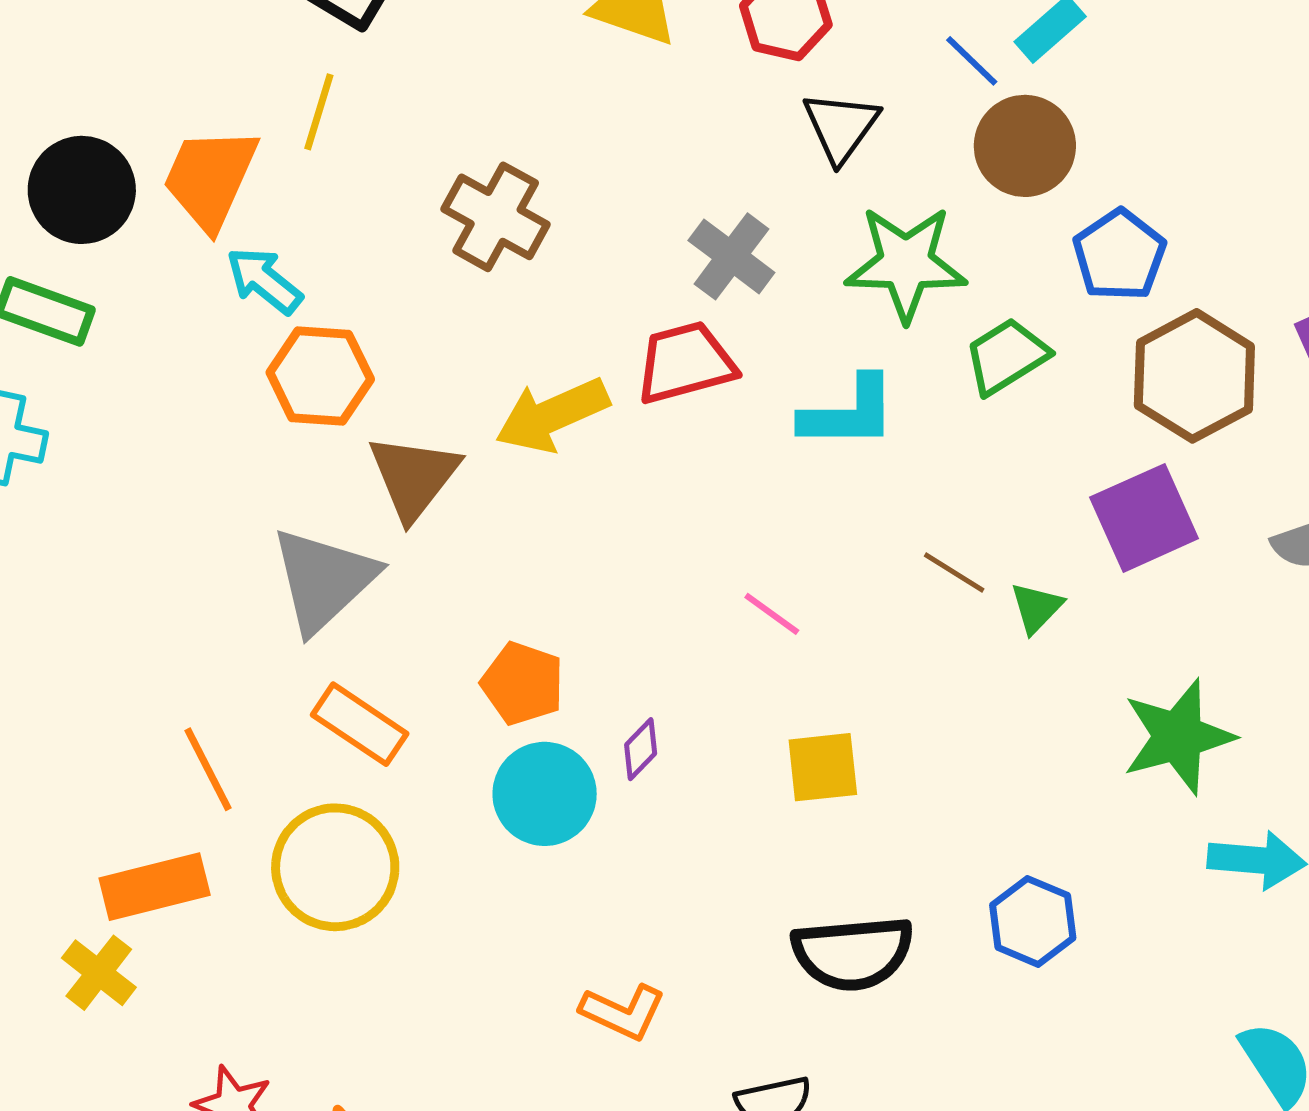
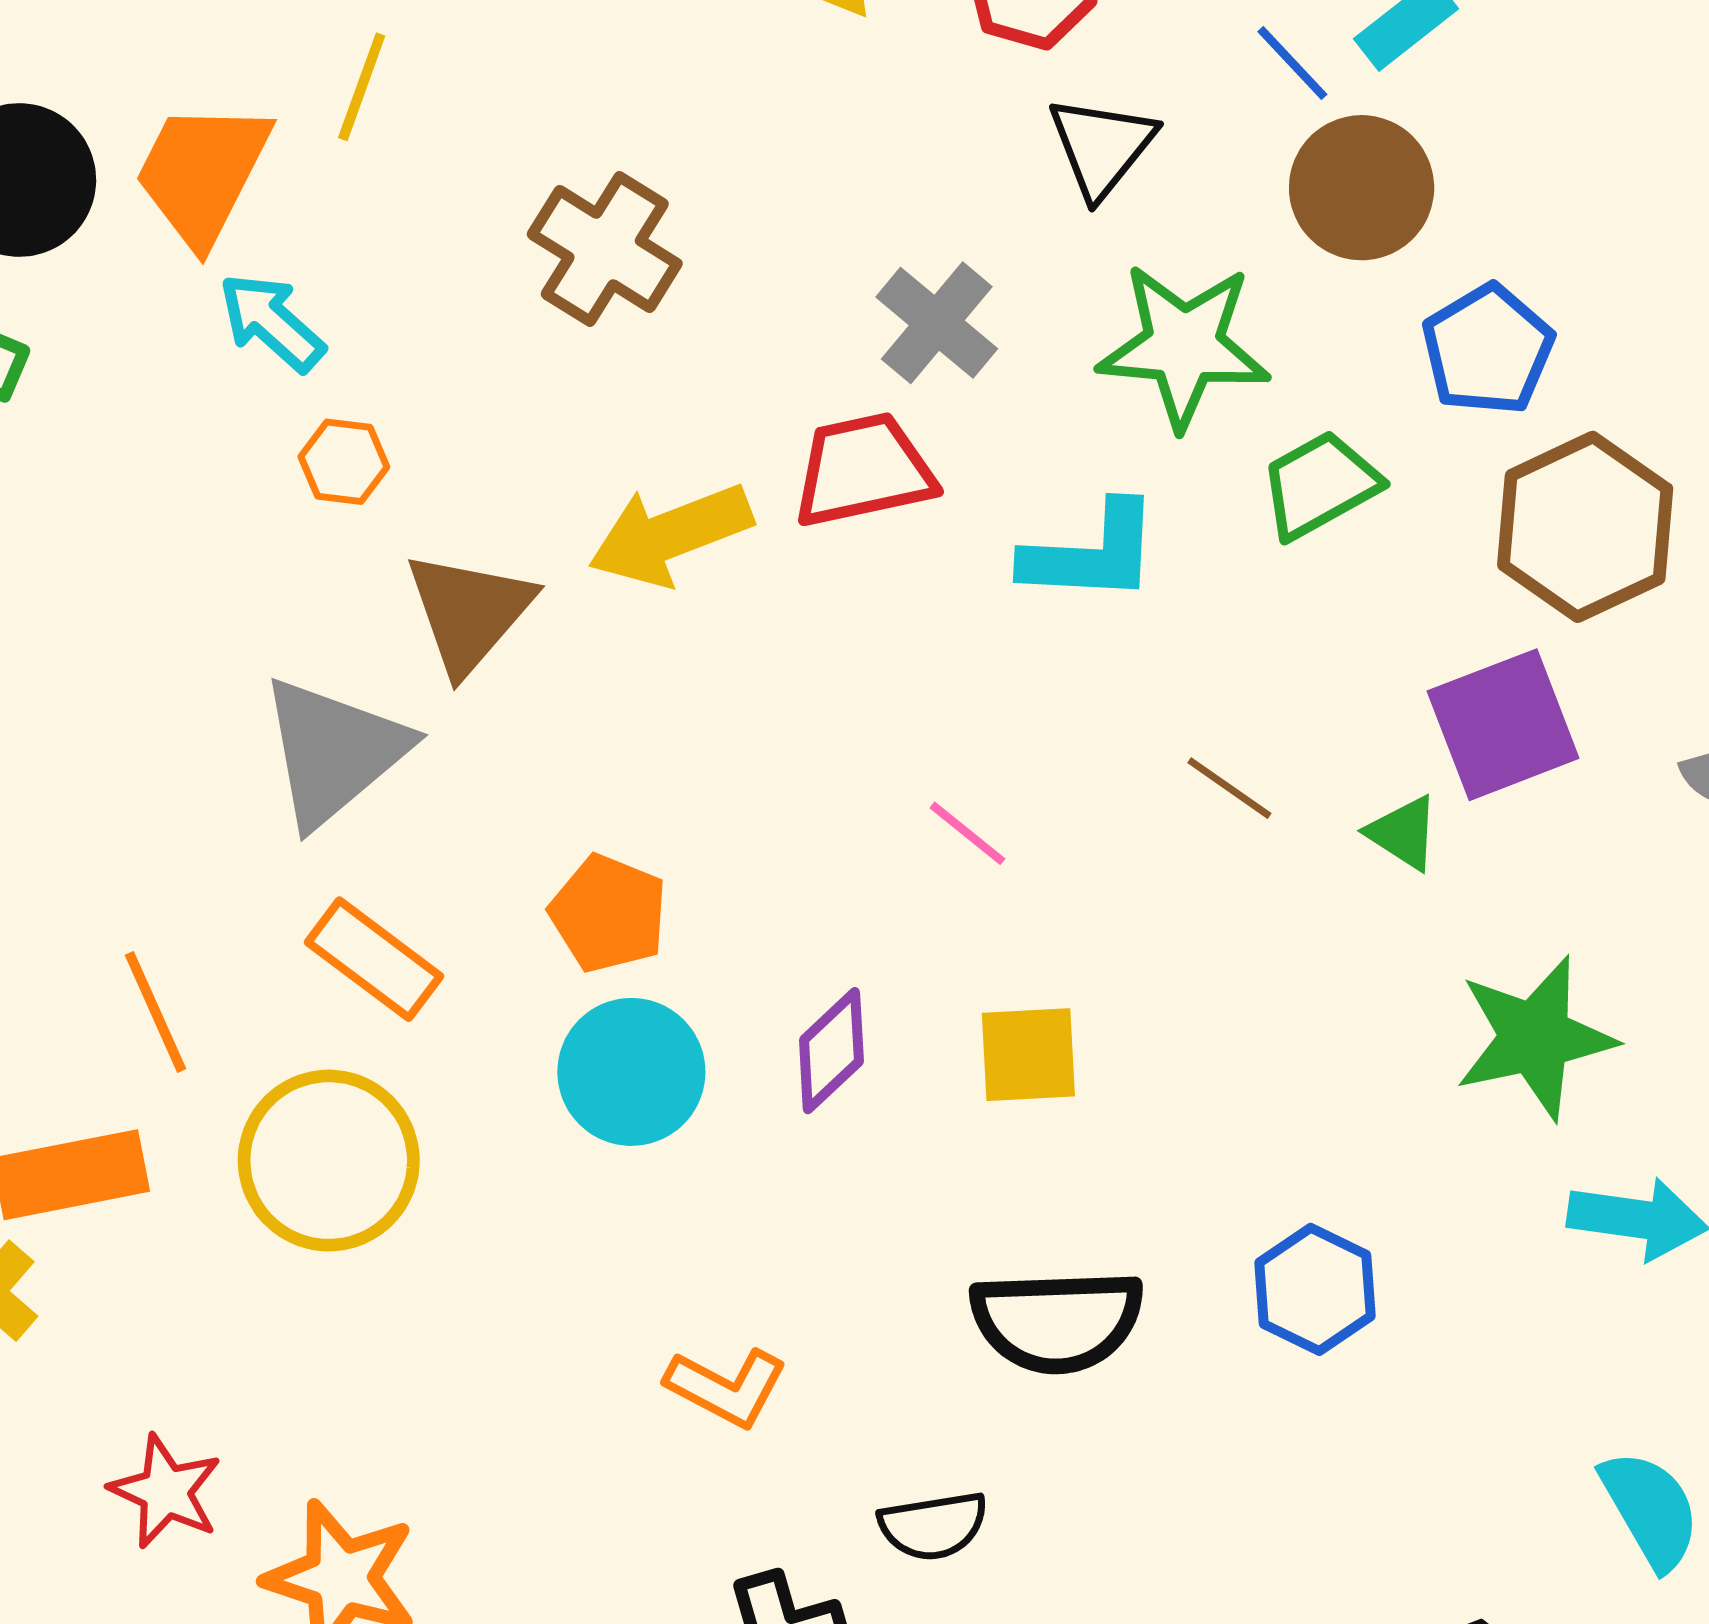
orange hexagon: (320, 376) -> (344, 462), size x0.6
green triangle: (1037, 608) -> (1403, 833), moved, turned -44
purple diamond: (641, 749) -> (831, 1051), moved, size x1.4

